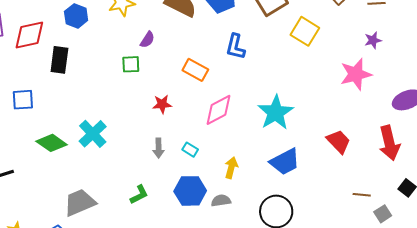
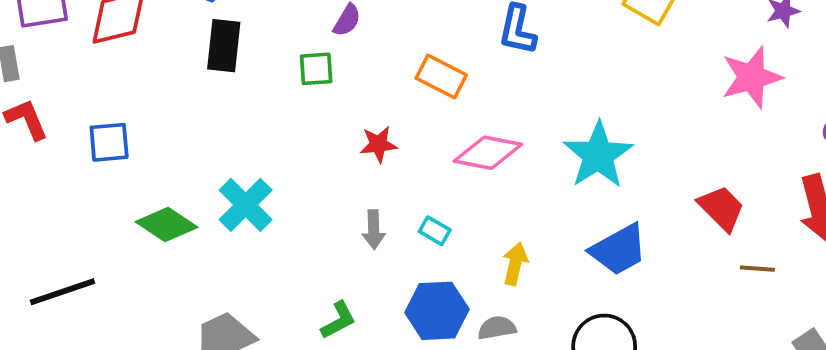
black rectangle: (59, 60) -> (224, 46), moved
pink diamond: (219, 110) -> (488, 153), turned 40
brown line: (362, 195) -> (757, 269), moved

